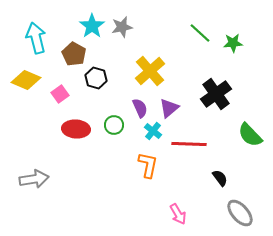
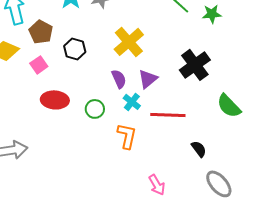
brown pentagon: (74, 54) -> (41, 32), moved
green circle: (114, 125) -> (95, 109), moved

